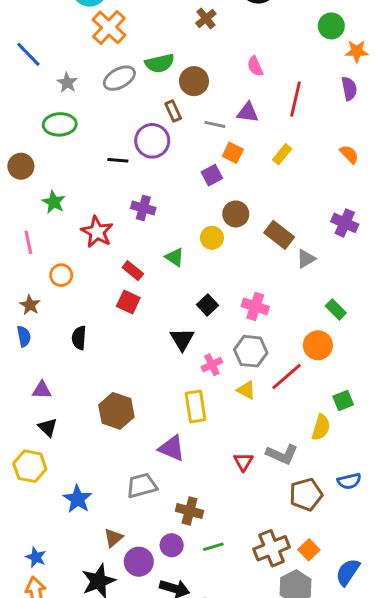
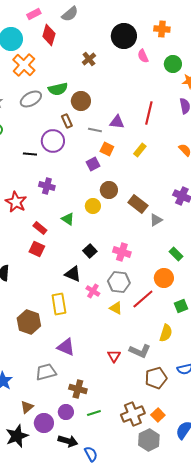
pink semicircle: (255, 66) -> (143, 56), moved
black triangle: (182, 339) -> (73, 274), turned -36
pink cross: (212, 365) -> (93, 291), turned -32
green square: (343, 400) -> (181, 306), moved
yellow rectangle: (195, 406) -> (59, 304), moved

